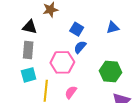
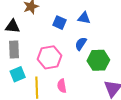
blue triangle: (113, 28) -> (84, 18), moved, turned 32
blue semicircle: (80, 47) -> (81, 44), moved
pink semicircle: (71, 92) -> (62, 86), turned -40

